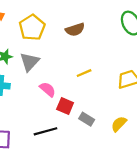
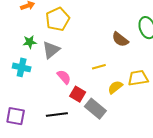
brown semicircle: (75, 30) -> (120, 39), moved, turned 48
gray rectangle: (87, 119) -> (95, 109), size x1.5
yellow semicircle: (119, 124) -> (115, 87), moved

